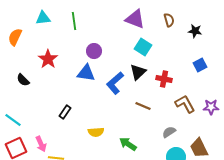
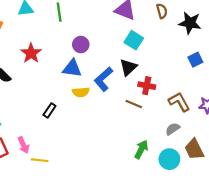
black star: (195, 31) -> (190, 23), size x1.5
red cross: (164, 79) -> (147, 86), moved
yellow semicircle: (96, 132) -> (81, 92), moved
gray semicircle: (169, 132) -> (173, 129), moved
green arrow: (128, 144) -> (141, 149), moved, turned 84

